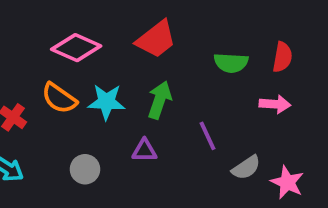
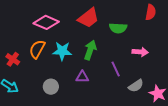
red semicircle: (282, 57) -> (151, 12), moved
green semicircle: (231, 63) -> (118, 28), moved
orange semicircle: (59, 98) -> (37, 49), turned 84
pink arrow: (275, 104) -> (140, 52), moved

